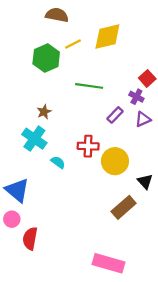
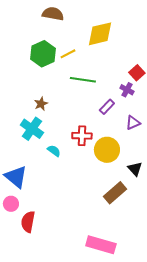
yellow line: (73, 44) -> (68, 54), moved
purple triangle: (143, 119) -> (133, 123), moved

